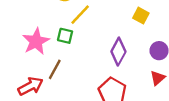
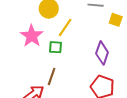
pink star: (36, 41) -> (32, 36), moved

